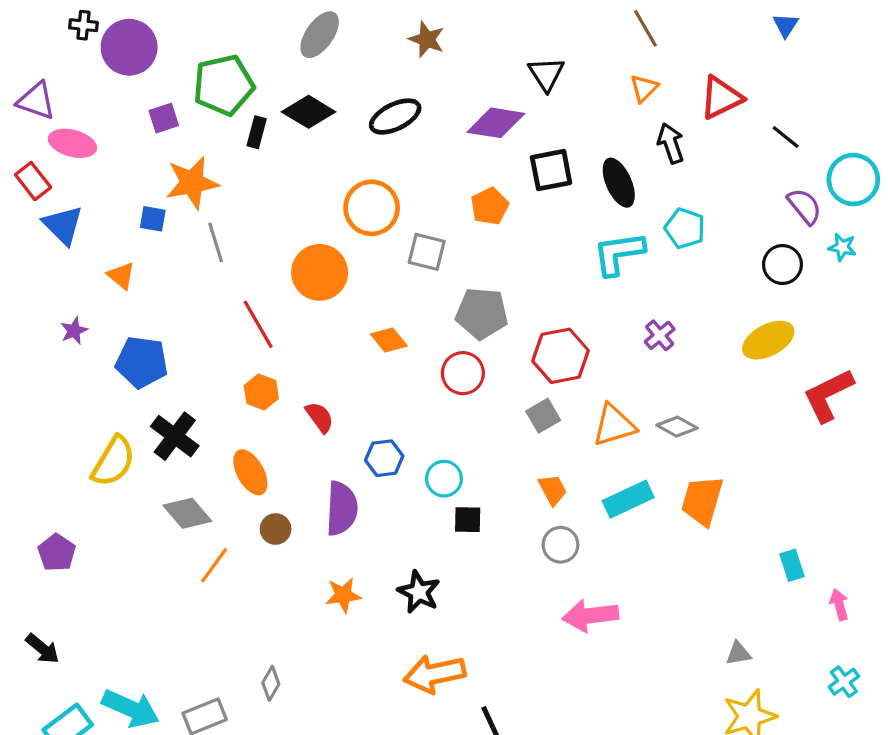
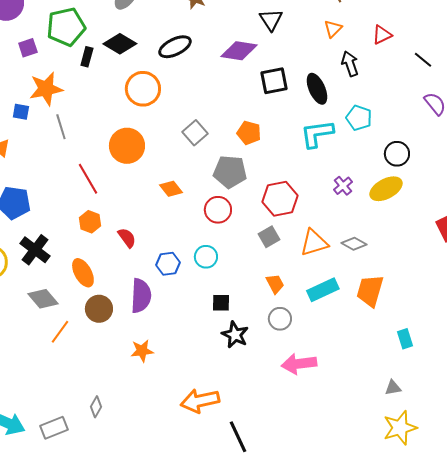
red triangle: (721, 98) -> (382, 35), size x0.7
orange pentagon: (490, 206) -> (249, 133), moved, turned -30
orange circle: (372, 208) -> (143, 89), moved
gray square: (427, 252) -> (195, 133), turned 35
black circle: (782, 265) -> (397, 154), moved
yellow ellipse: (768, 340) -> (386, 189), moved
cyan circle: (444, 479) -> (206, 257), moved
brown circle: (276, 529) -> (99, 309), size x1.4
cyan rectangle: (792, 565) -> (405, 339), moved
black star: (419, 592) -> (235, 335), moved

